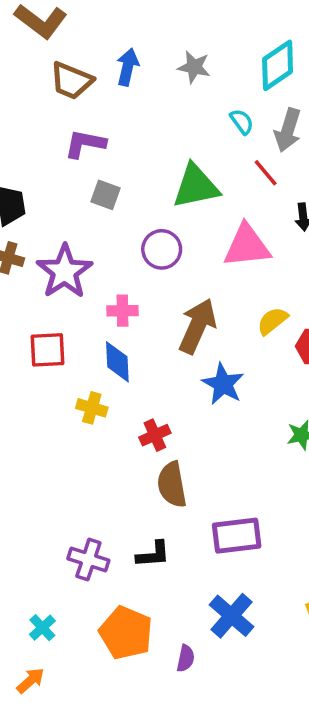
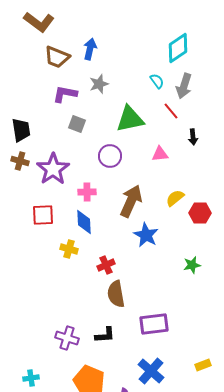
gray star: (194, 67) -> (99, 84), moved, turned -30
pink triangle: (247, 246) -> (160, 154), size x0.6
cyan cross: (42, 628) -> (31, 378), moved, turned 35

